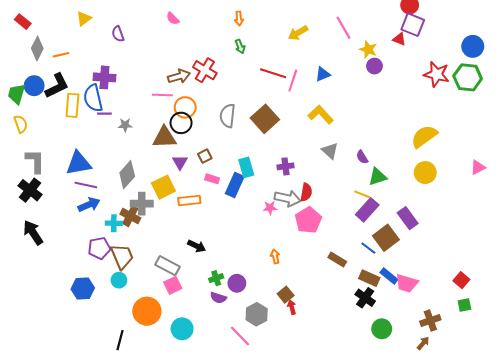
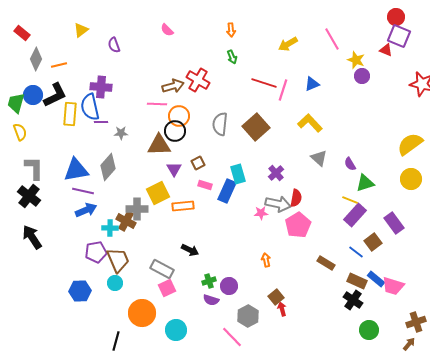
purple cross: (286, 166) -> (276, 173), turned -35
gray diamond: (127, 175) -> (108, 167), moved
brown square: (386, 238) -> (373, 242), size x0.7

